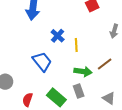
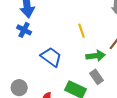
blue cross: (58, 36) -> (24, 30), moved

